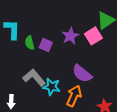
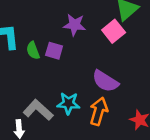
purple star: (70, 36) -> (74, 25), moved, turned -30
gray L-shape: (34, 78) -> (38, 110), moved

